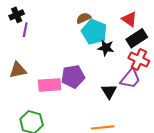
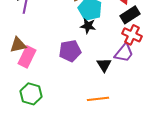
black star: (106, 48) -> (88, 26), moved
pink rectangle: (50, 85) -> (27, 57), moved, turned -60

